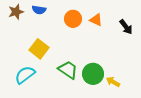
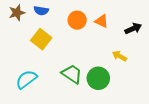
black arrow: (126, 27) -> (133, 29), turned -77
yellow square: (39, 49) -> (41, 39), moved
yellow arrow: (113, 82) -> (119, 56), moved

